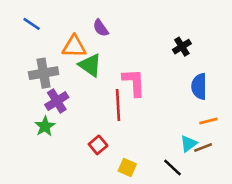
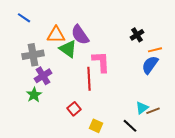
purple semicircle: (101, 28) -> (80, 35), moved, size x1.5
blue semicircle: (199, 86) -> (150, 65), turned 36
orange line: (208, 121) -> (155, 50), moved

